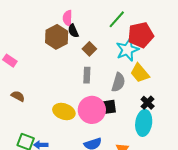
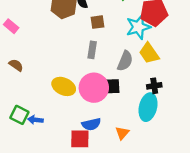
brown square: (89, 49) -> (98, 22), turned 32
black cross: (148, 103) -> (154, 86), turned 32

